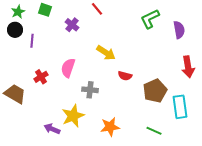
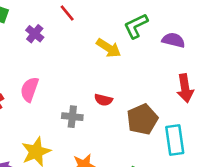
purple semicircle: (179, 30) -> (173, 40), turned -66
yellow arrow: (106, 53) -> (109, 48), moved
gray cross: (90, 90) -> (72, 117), moved

